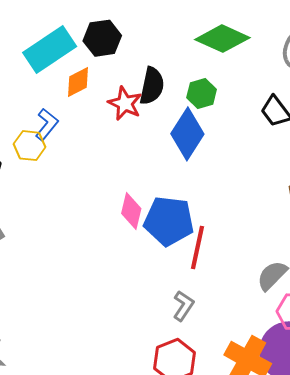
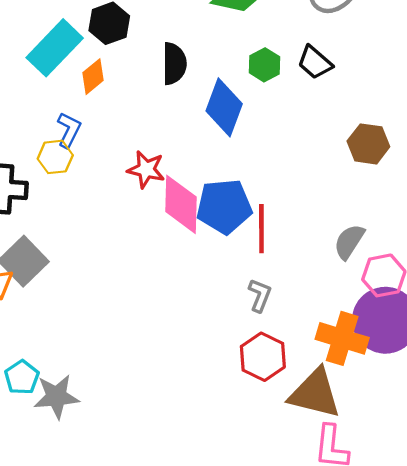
green hexagon: (202, 94) -> (265, 65), moved
red star: (125, 104) -> (146, 169), moved
pink diamond: (131, 211) -> (181, 204), size x1.5

